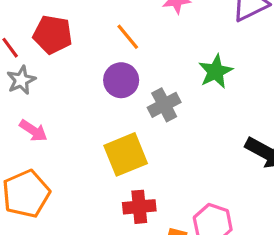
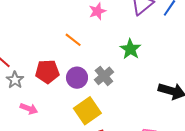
red pentagon: (53, 35) -> (47, 72), moved
purple circle: (121, 80) -> (77, 78), moved

